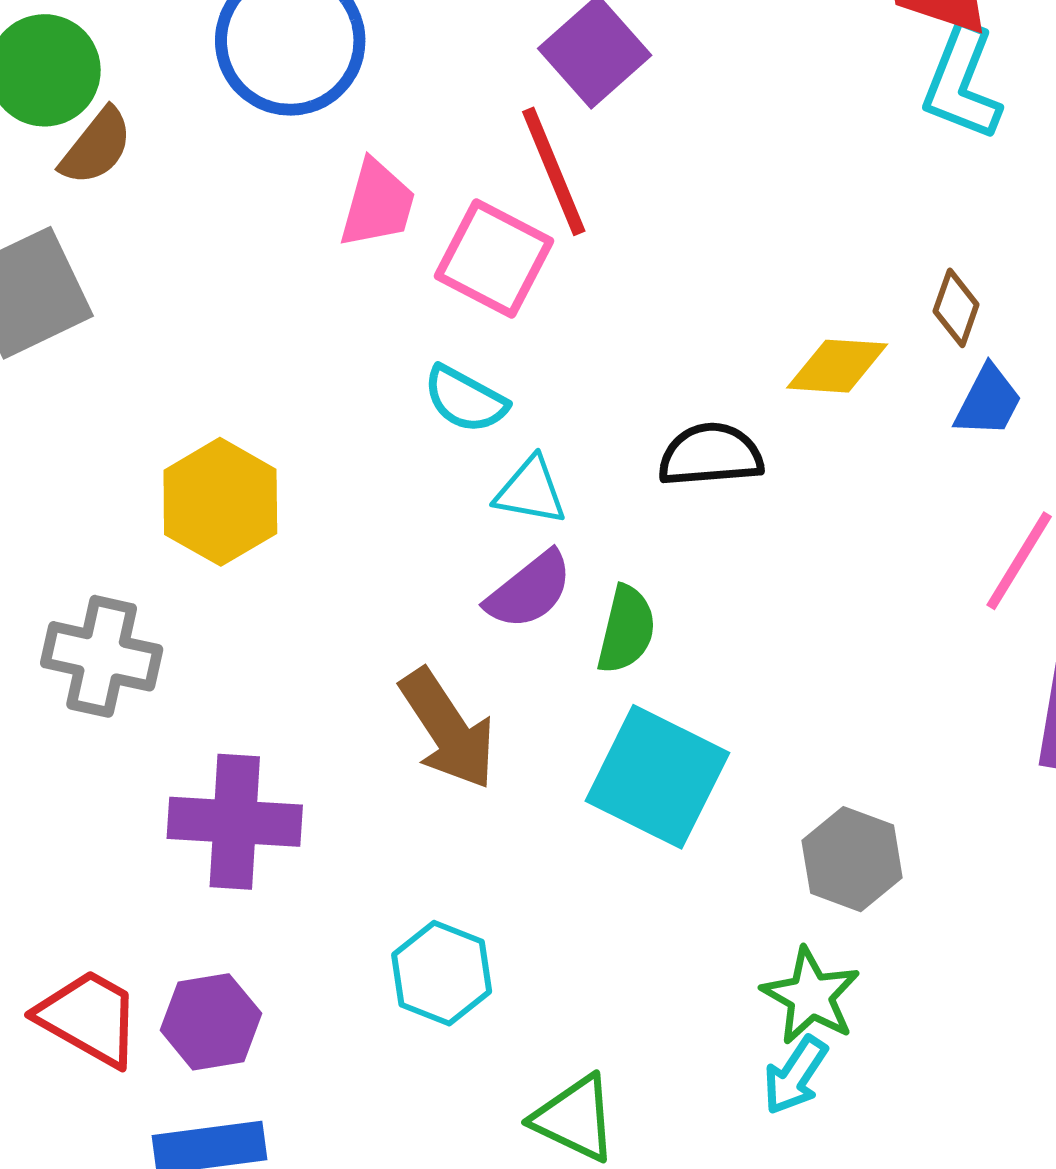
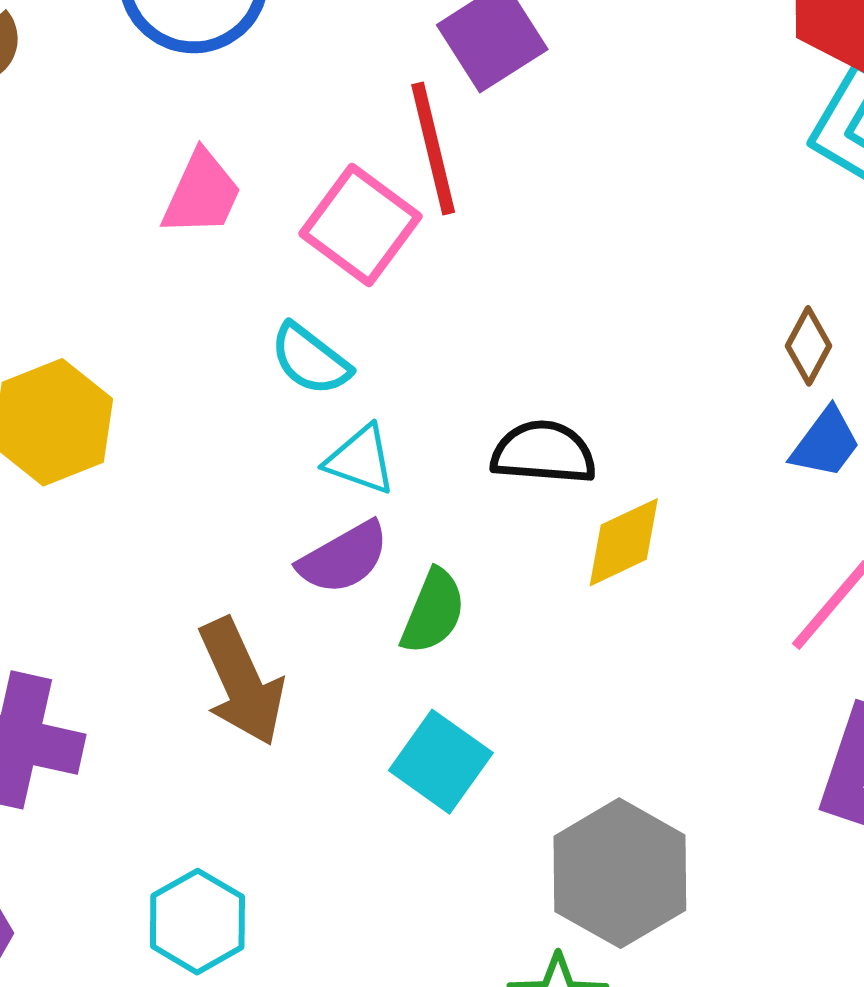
pink trapezoid: (377, 204) -> (202, 194), moved
yellow diamond: (837, 366) -> (624, 542), moved, turned -38
cyan square: (657, 777) -> (441, 762), size x0.7
gray hexagon: (852, 859) -> (620, 873), size x1.4

